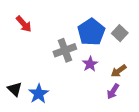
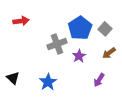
red arrow: (24, 24) -> (21, 21), turned -56
brown arrow: (119, 71) -> (109, 53), moved
blue star: (39, 94) -> (48, 82), moved

